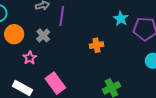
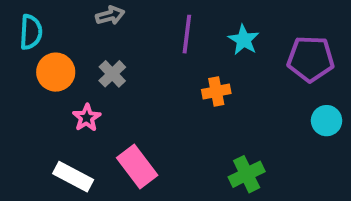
purple line: (62, 16) -> (187, 34), moved
cyan star: (121, 19) -> (244, 40), moved

